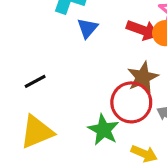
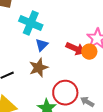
brown star: (143, 77) -> (39, 68), moved

